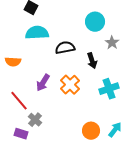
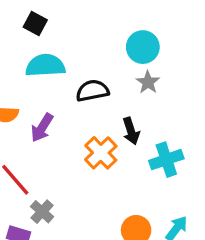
gray star: (112, 43) -> (148, 82), moved
black arrow: (92, 61) -> (131, 131), moved
purple arrow: (43, 83) -> (42, 128), moved

